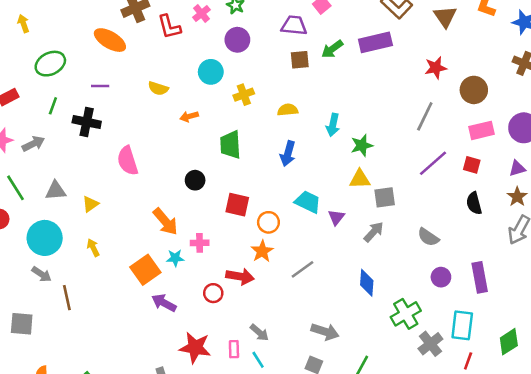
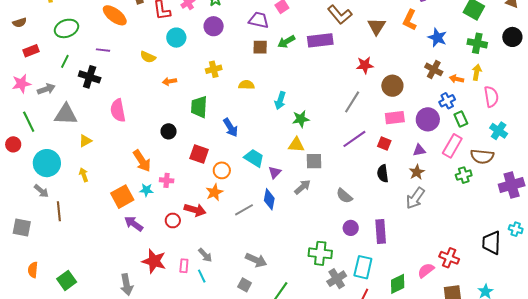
cyan circle: (211, 72) -> (176, 38), moved
blue arrow: (288, 154) -> (231, 128), moved, turned -54
gray triangle: (56, 191) -> (66, 114), moved, size x1.4
blue diamond: (367, 283) -> (269, 199), moved
green cross: (406, 314) -> (320, 253), turned 30

